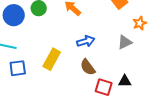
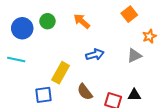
brown semicircle: (88, 67) -> (85, 92), moved
blue square: (18, 68) -> (43, 95), moved

